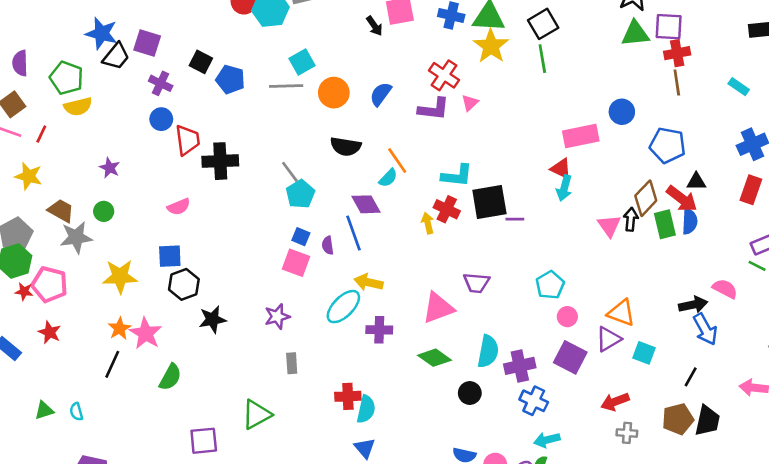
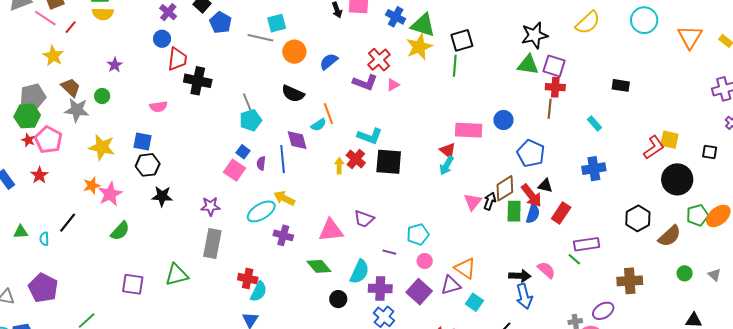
red rectangle: (751, 190) -> (561, 213), moved
purple line: (515, 219) -> (389, 252), moved
gray rectangle: (292, 363) -> (212, 244), size x1.8
black line: (112, 364) -> (68, 223), moved

